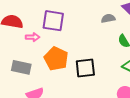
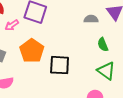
pink arrow: (33, 37) -> (12, 25), turned 136

